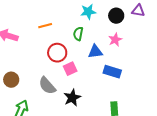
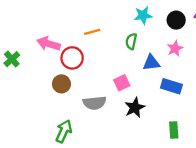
red circle: (57, 53) -> (72, 58), moved
brown circle: (11, 80) -> (61, 84), moved
gray semicircle: (47, 86) -> (95, 103), turned -54
black star: (72, 98) -> (135, 108), moved

